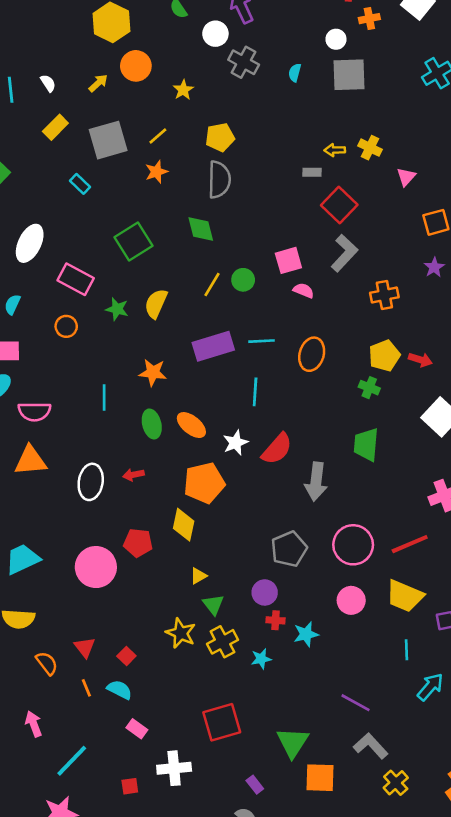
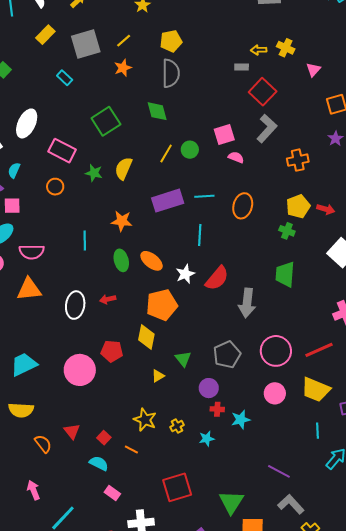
green triangle: (213, 605) -> (183, 359), moved
yellow cross: (222, 642) -> (177, 426), size x0.6
orange line: (86, 688) -> (131, 449), moved, turned -40

